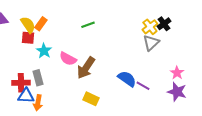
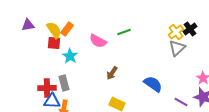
green line: (88, 25) -> (124, 32), moved
pink semicircle: (68, 59) -> (98, 41), moved
brown arrow: (86, 68) -> (112, 73), size x0.6
purple line: (143, 86) -> (181, 102), moved

